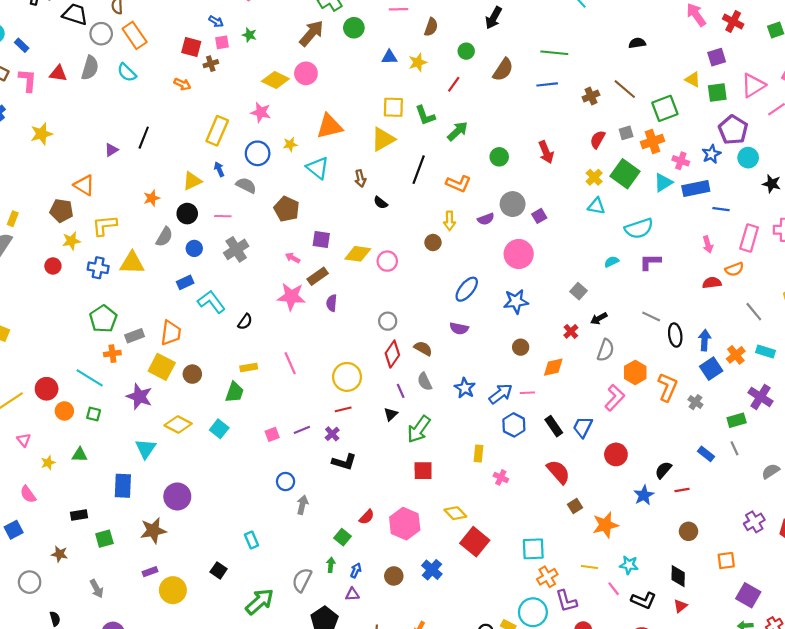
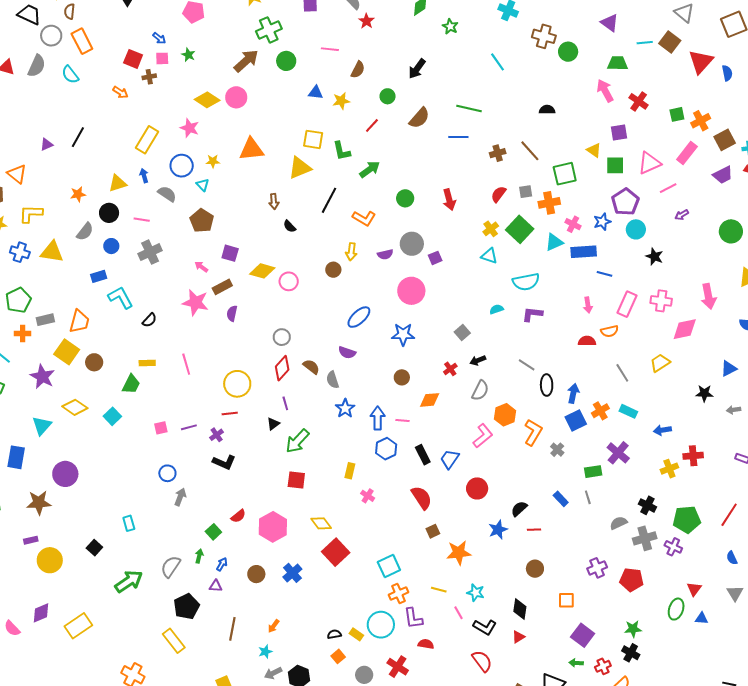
cyan triangle: (318, 168) -> (203, 185), moved, size x0.6
gray semicircle: (425, 382) -> (333, 380), moved
blue arrow: (501, 394) -> (378, 418), turned -60
cyan square: (533, 549) -> (389, 566), turned -30

